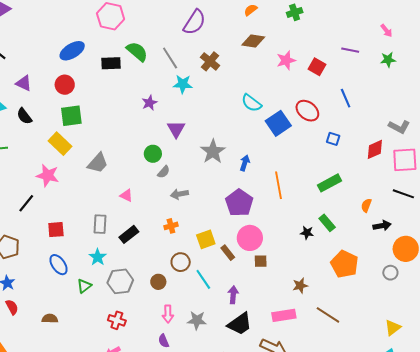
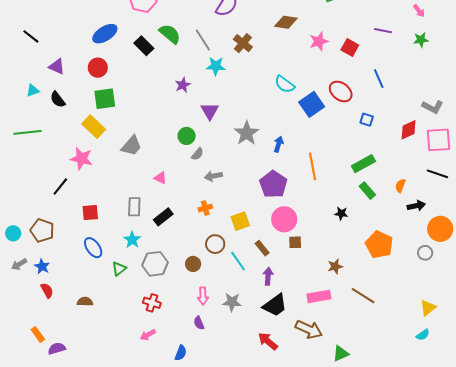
black rectangle: (111, 63) -> (144, 46), turned 48
green rectangle: (327, 223) -> (367, 191), moved
brown rectangle: (228, 253) -> (262, 248), moved

